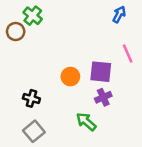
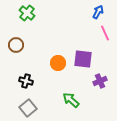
brown circle: (16, 32) -> (16, 45), moved
pink line: (128, 53) -> (105, 33), moved
purple cross: (103, 97) -> (100, 81), moved

